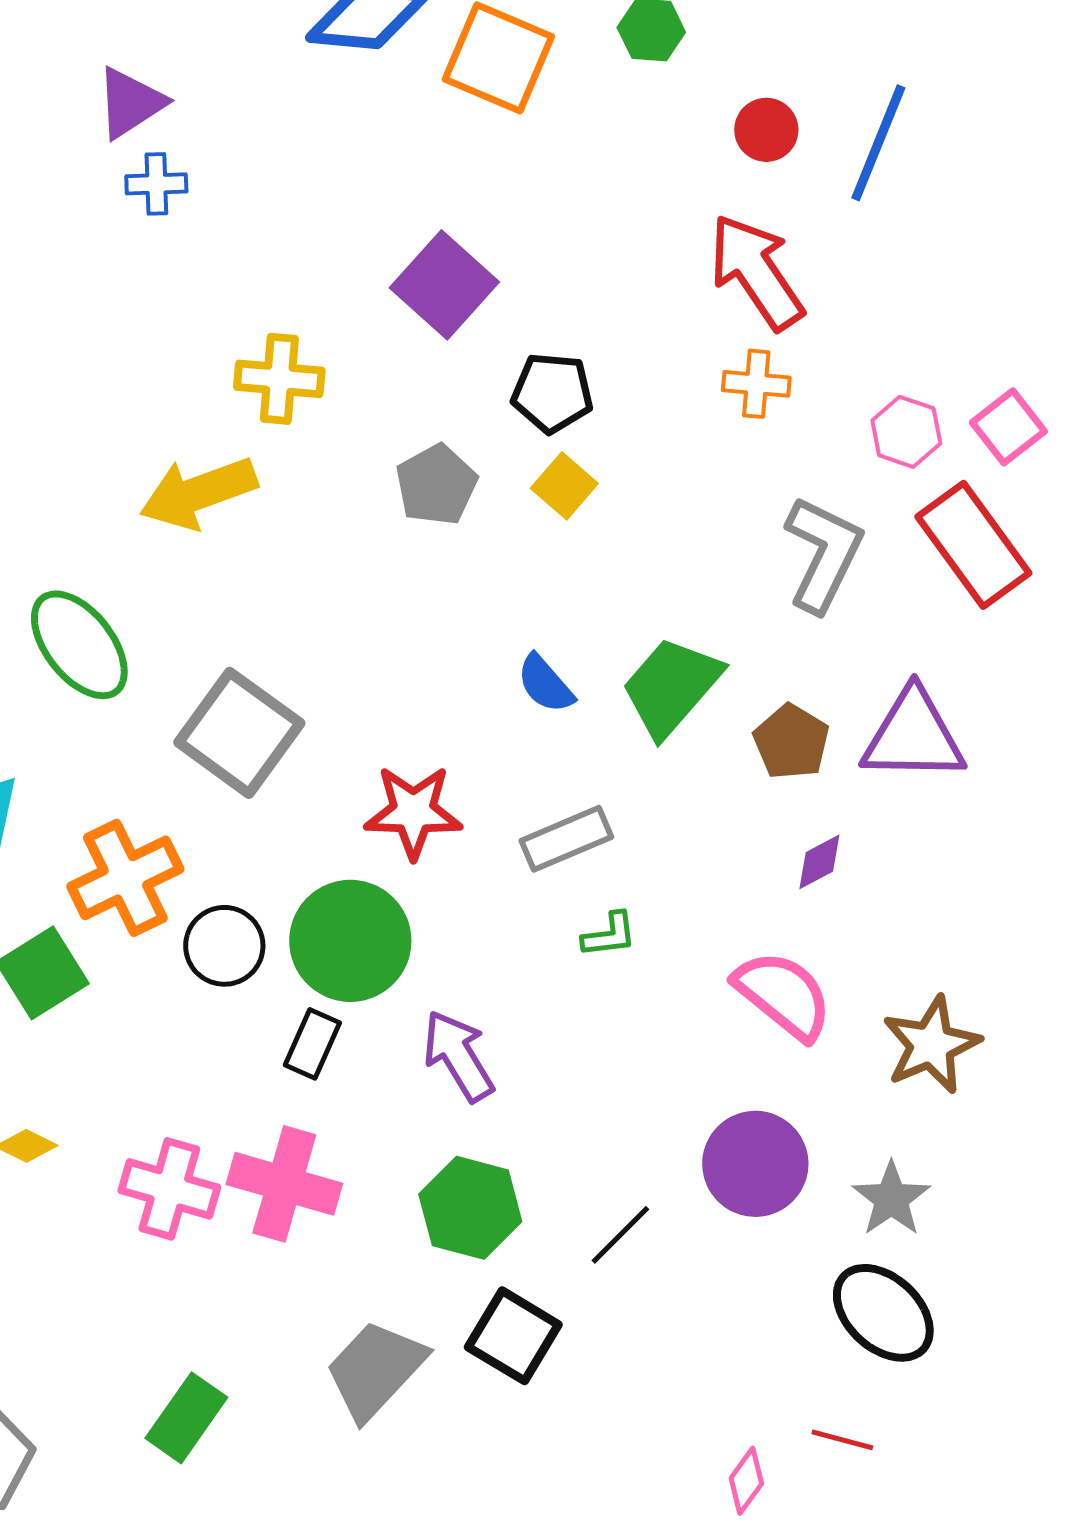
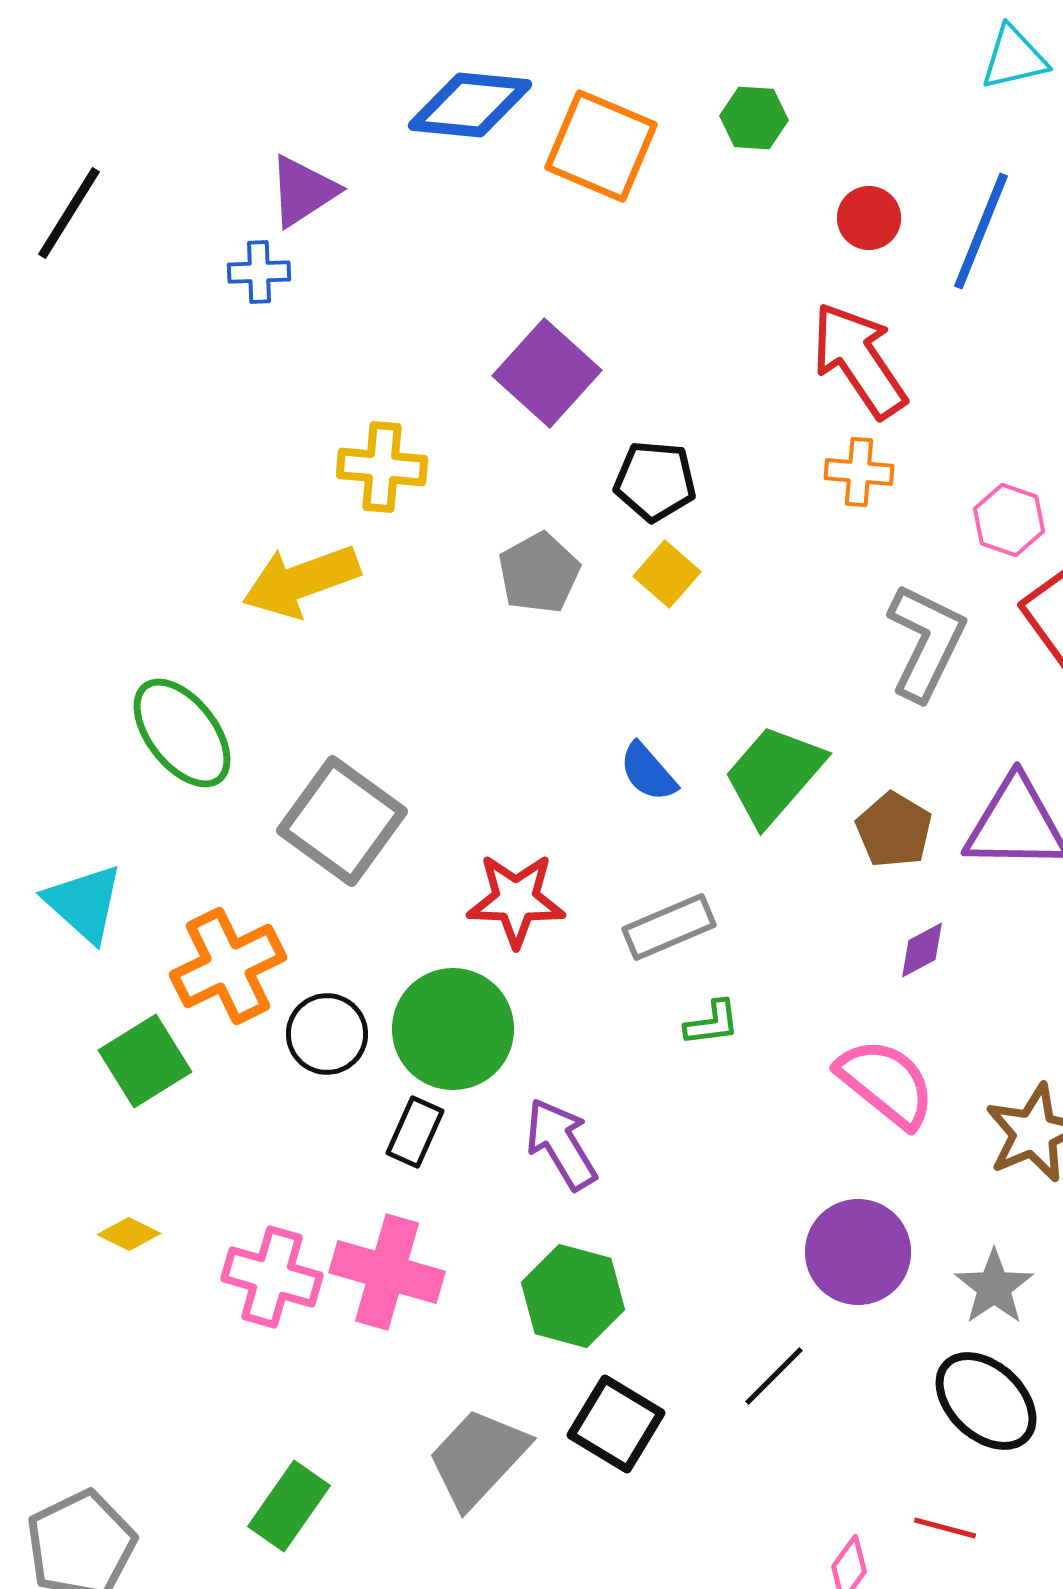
purple triangle: (130, 103) -> (303, 191), moved
black line: (620, 1235) -> (774, 1376), moved

